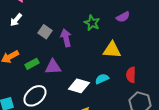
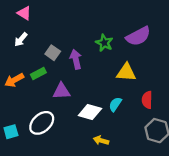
purple semicircle: (123, 17) -> (138, 36), size x1.6
green rectangle: (32, 64) -> (38, 74), moved
cyan semicircle: (102, 79) -> (115, 104), turned -32

